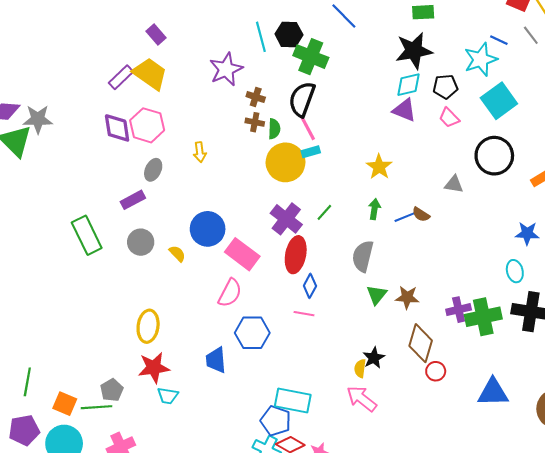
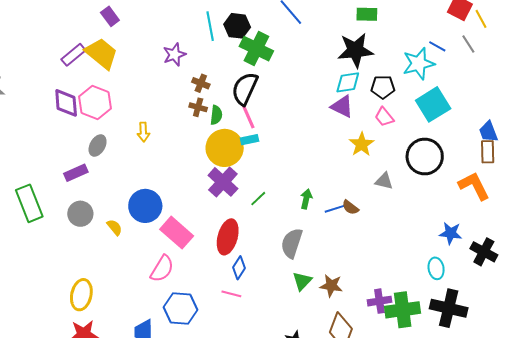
purple star: (226, 69) -> (174, 55), size x0.7
yellow star: (379, 167) -> (362, 144), moved
purple cross: (286, 219) -> (223, 182), moved

